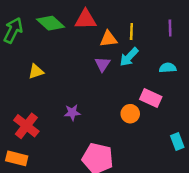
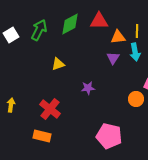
green diamond: (50, 23) -> (70, 24), turned -70
cyan arrow: (129, 57) -> (135, 52), turned -54
purple star: (72, 112) -> (88, 88), moved

